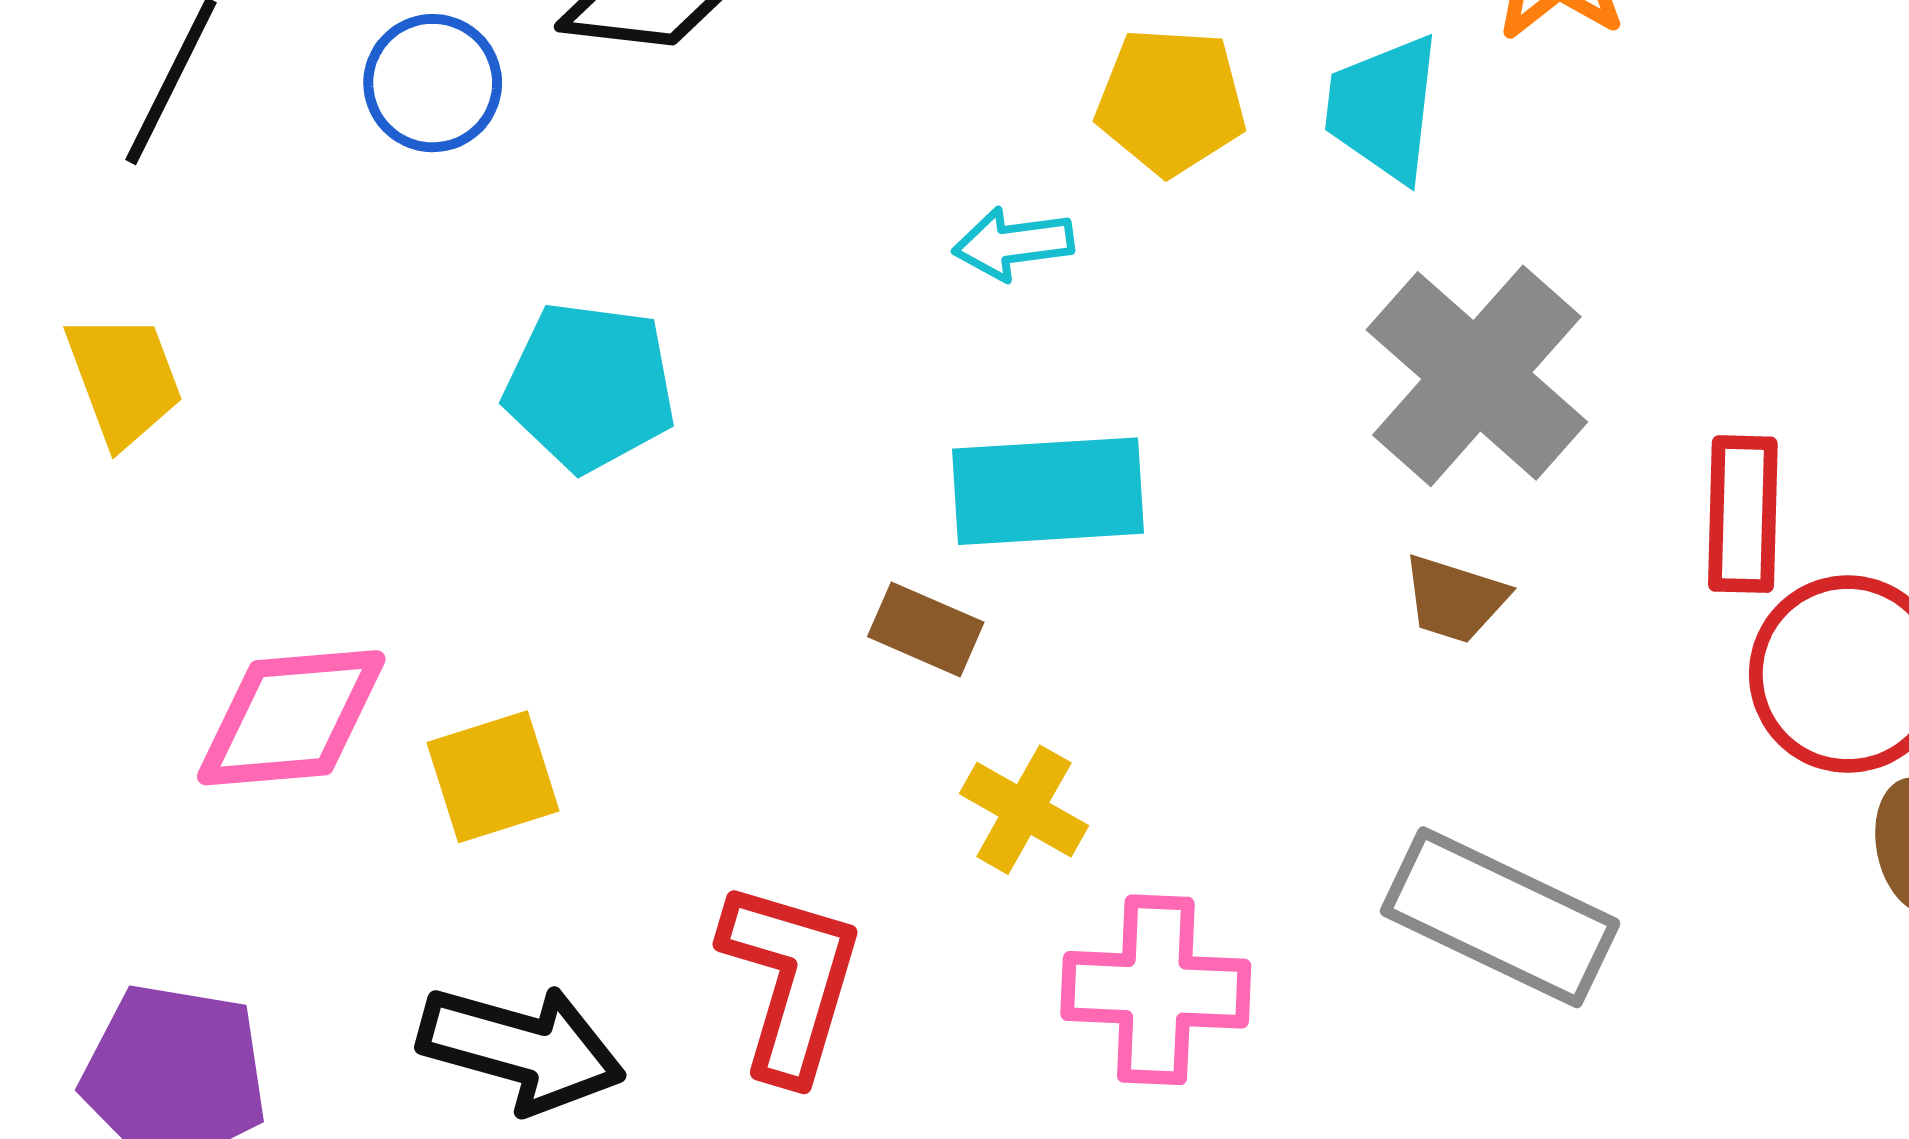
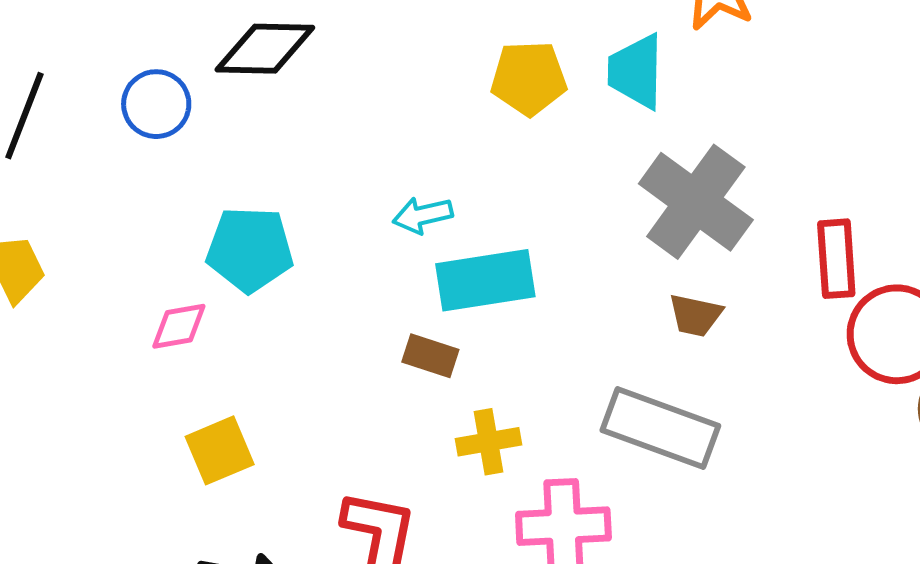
cyan arrow: (1013, 244) -> (423, 215), moved
pink diamond: (291, 718) -> (179, 326), moved, size x0.6
yellow cross: (1024, 810) -> (488, 442), turned -34
gray rectangle: (1500, 917) -> (660, 428), moved

